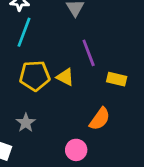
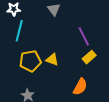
purple line: (89, 53) -> (84, 36), moved
yellow rectangle: (117, 79) -> (89, 57), turned -48

